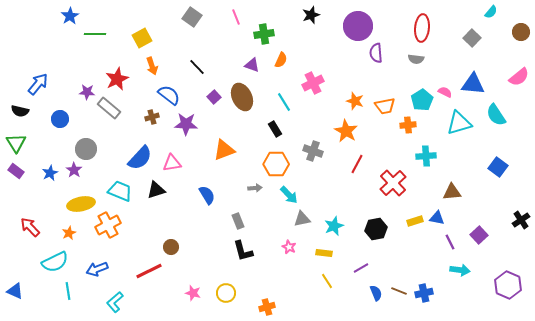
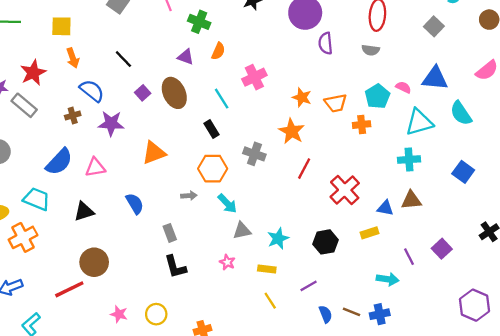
green cross: (264, 34) -> (199, 22), turned 30
yellow square: (142, 38) -> (61, 26), turned 30
cyan cross: (426, 156) -> (409, 160), moved
black triangle: (156, 190) -> (84, 211), moved
blue triangle: (437, 218) -> (385, 208), moved
brown circle: (171, 247) -> (94, 262), size x1.6
cyan arrow: (460, 270) -> (388, 279), moved

